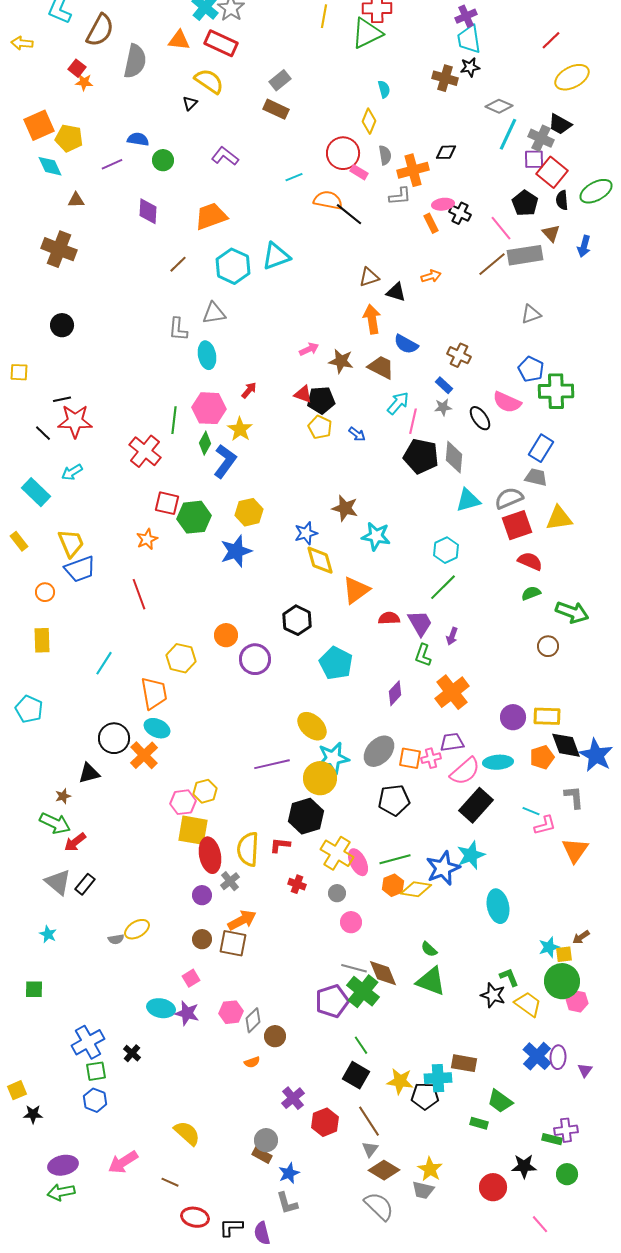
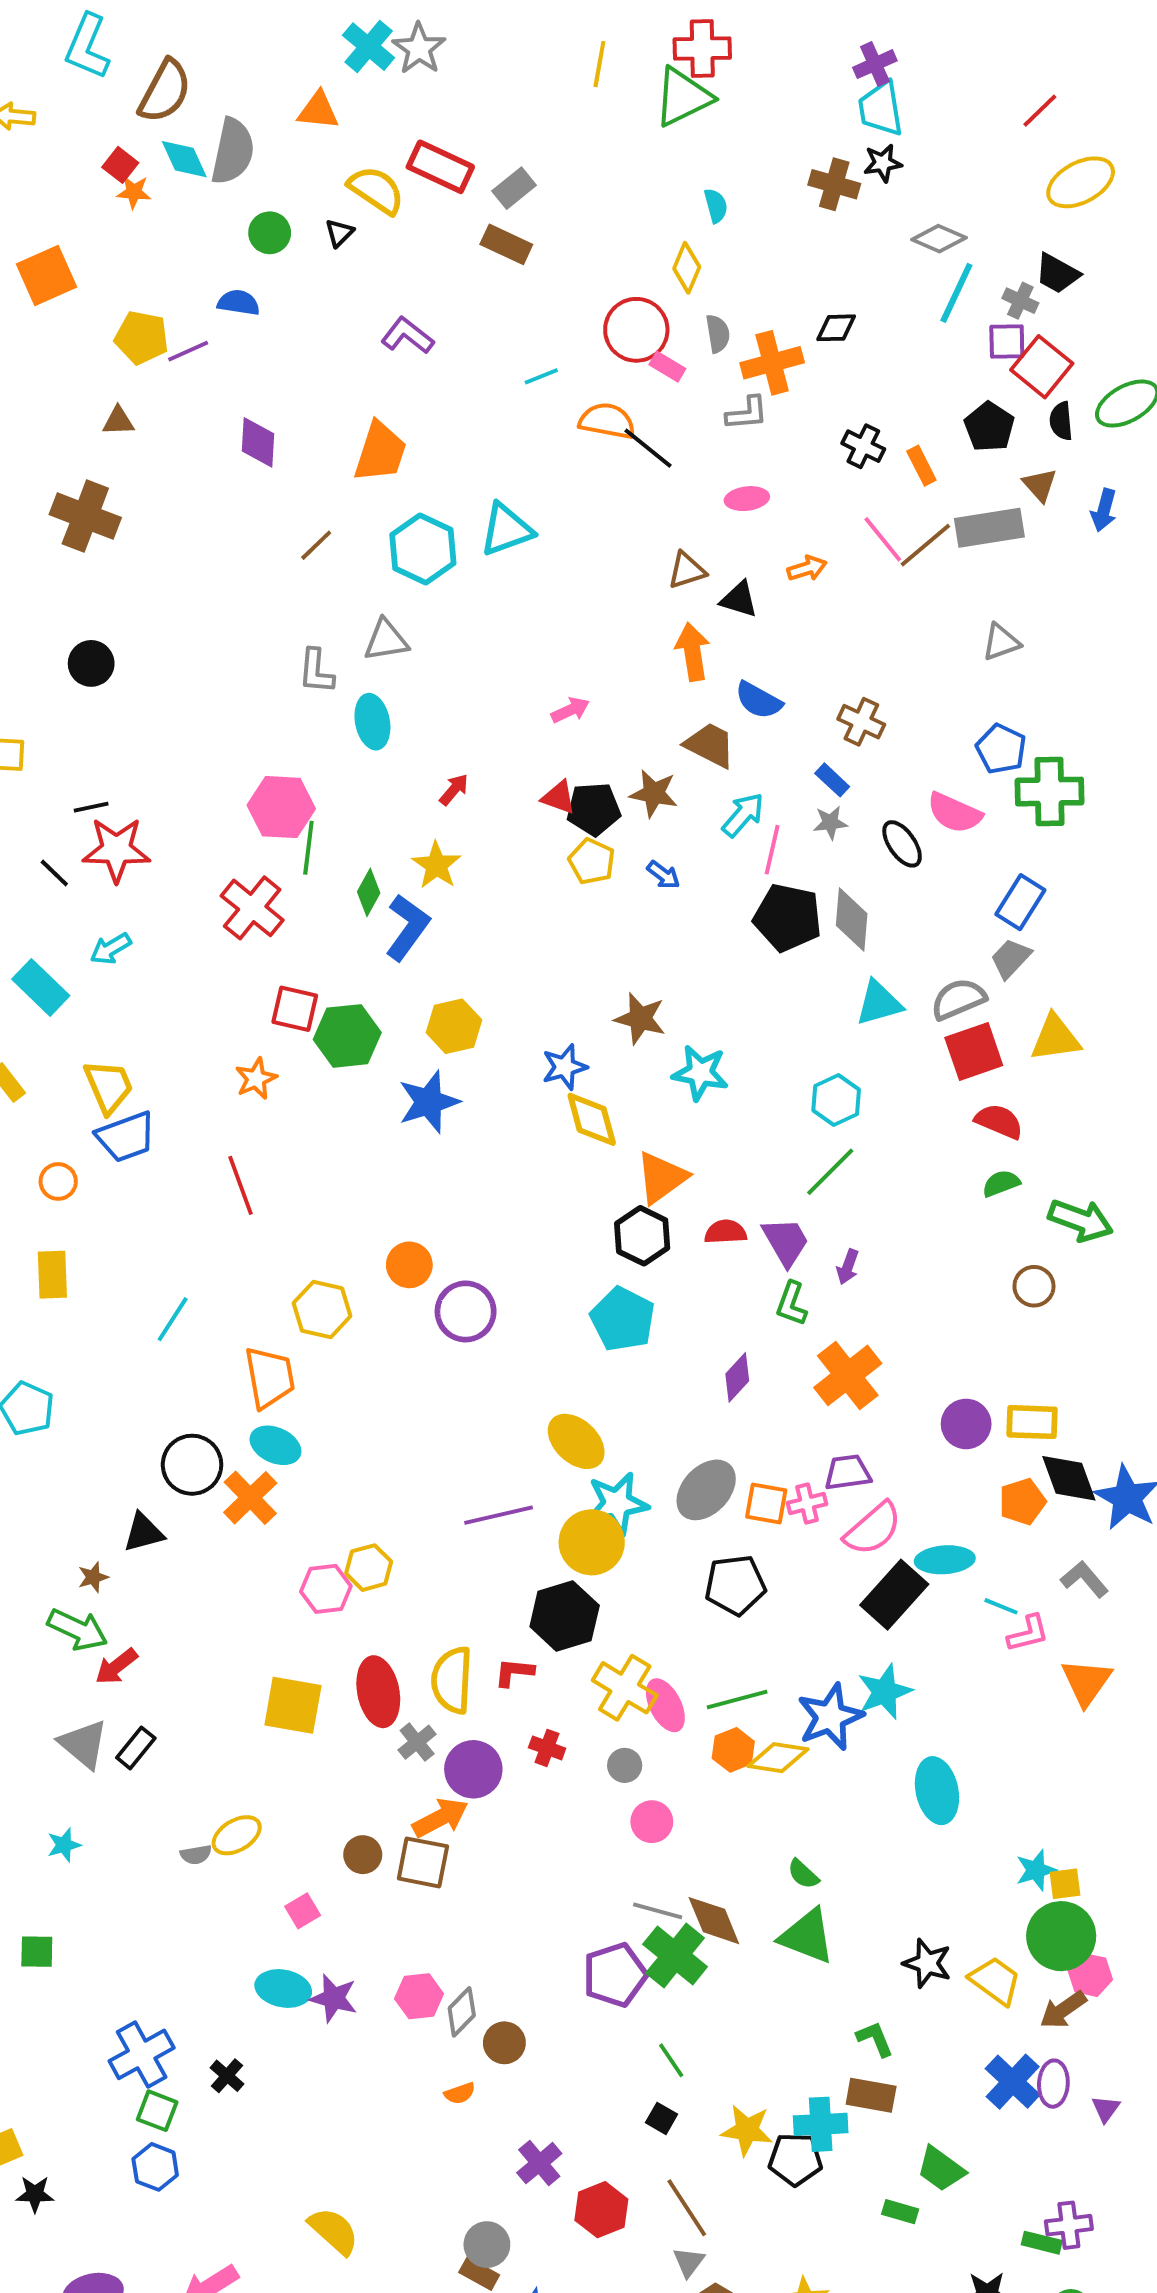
red rectangle: (221, 43) -> (440, 167), moved
yellow pentagon: (69, 138) -> (142, 338), moved
gray cross: (541, 138) -> (1020, 301), size x0.7
green circle: (163, 160) -> (270, 233), moved
cyan diamond: (50, 166) -> (184, 159), moved
pink ellipse: (443, 204) -> (747, 499), moved
orange trapezoid: (211, 216) -> (380, 452), turned 128
orange rectangle: (431, 223) -> (921, 466), moved
pink line: (501, 228) -> (883, 539), moved
brown star: (341, 361) -> (654, 793), moved
pink hexagon: (209, 408) -> (281, 807), moved
gray trapezoid: (536, 477) -> (1011, 958), turned -60
black hexagon: (297, 620) -> (642, 1236), moved
cyan ellipse: (498, 762) -> (945, 1560), moved
gray L-shape: (574, 797) -> (1084, 1579), turned -35
yellow square: (193, 830) -> (293, 1705), moved
purple circle: (202, 895) -> (473, 1769), moved, size x1.5
cyan star: (48, 934) -> (64, 1845), turned 30
brown arrow: (581, 937) -> (1063, 2010), moved, size x1.4
green L-shape: (509, 977) -> (875, 2039), moved
pink square: (191, 978) -> (303, 1911), moved
green square: (96, 1071) -> (157, 2111), turned 30
black square: (356, 1075) -> (662, 2118), size x0.6

